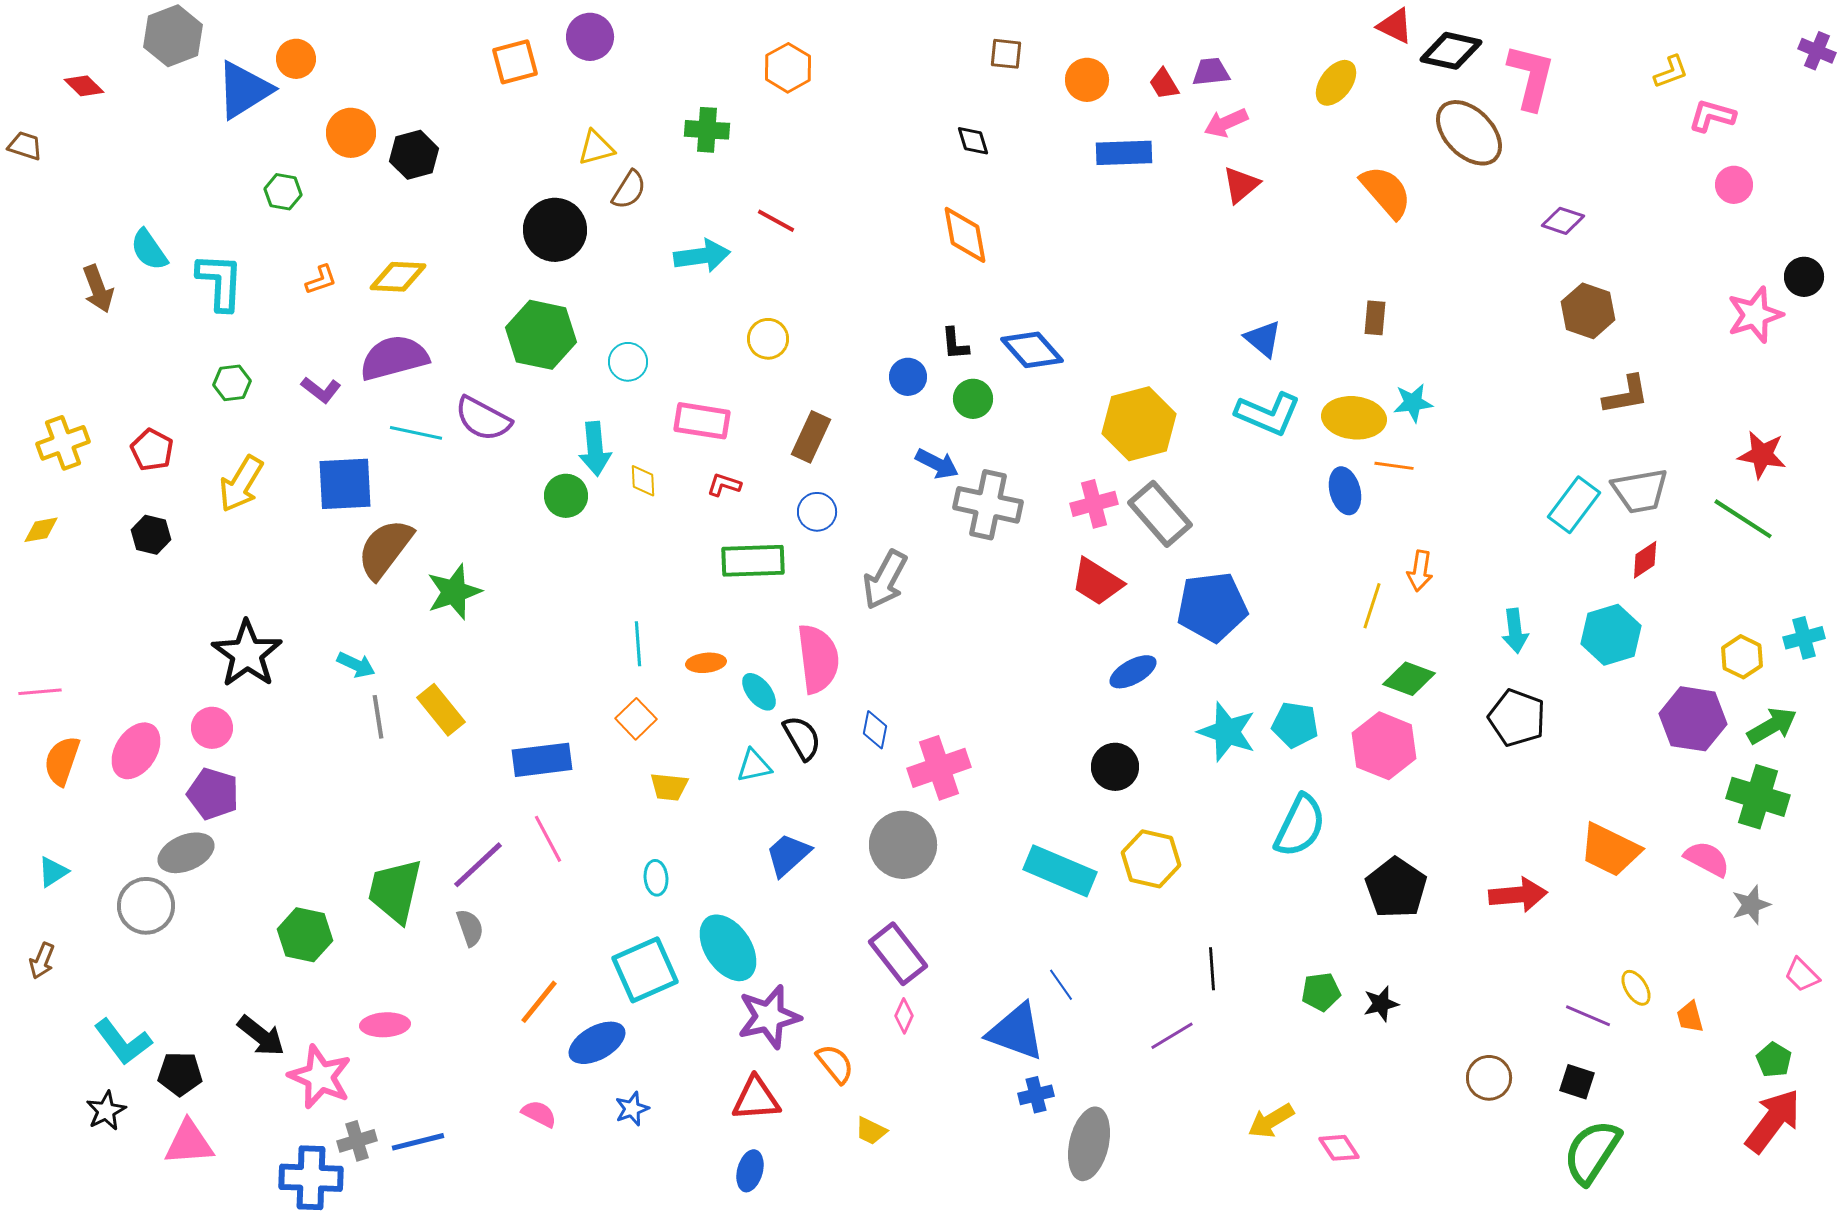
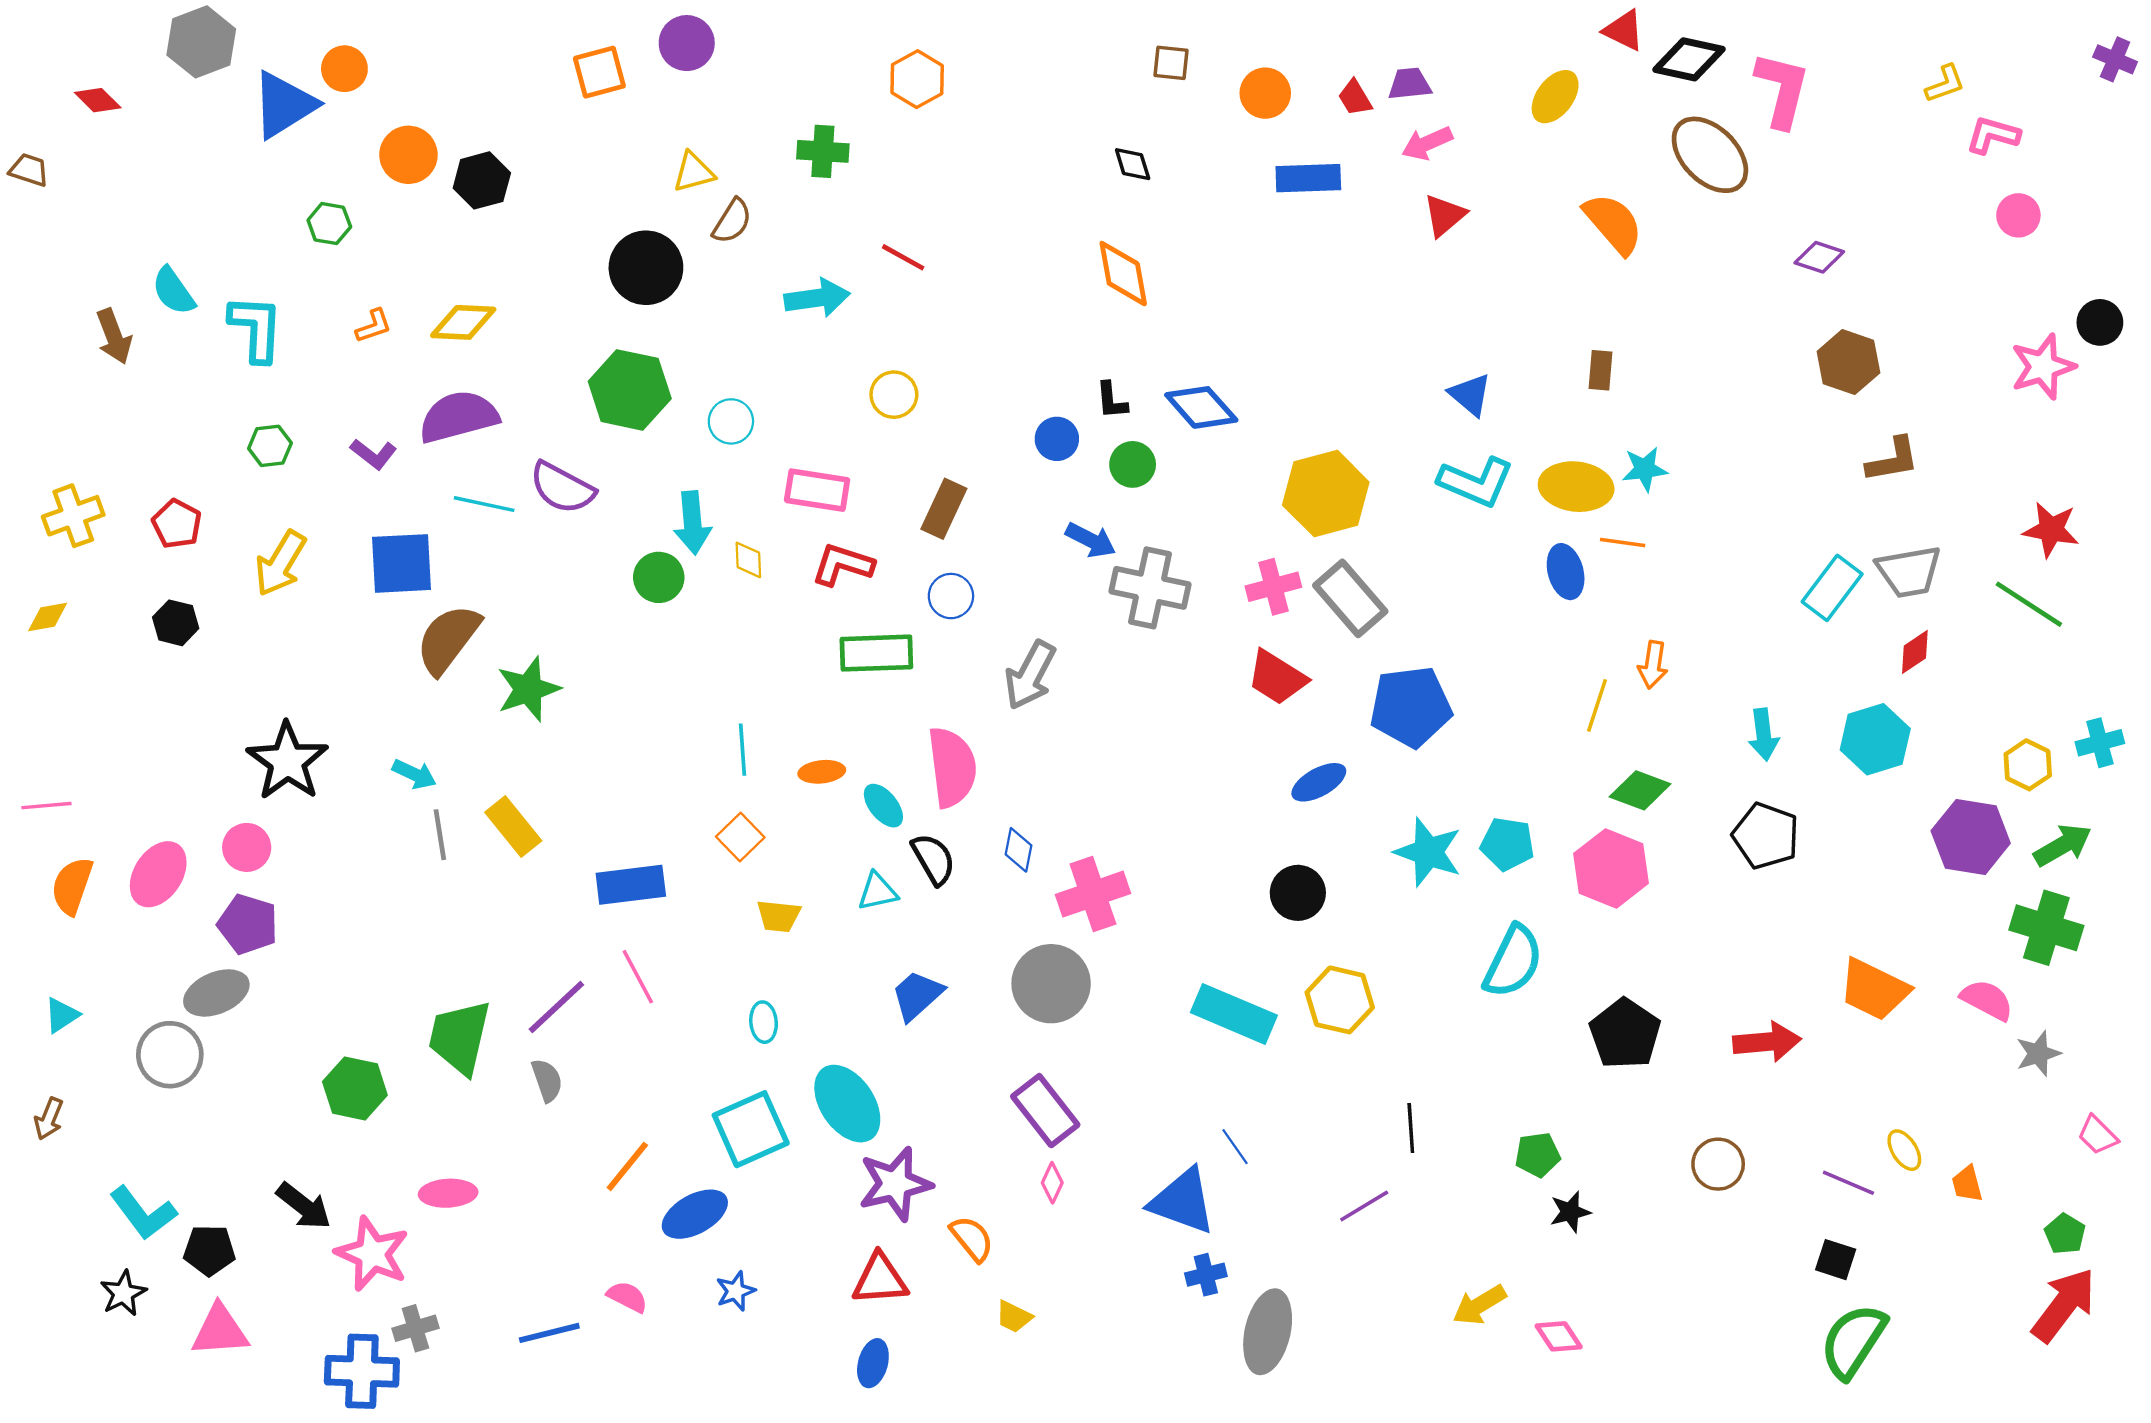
red L-shape: (724, 485) -> (843, 565), size x1.6
black star: (1381, 1004) -> (1570, 1212), moved
brown circle: (1489, 1078) -> (1718, 1164), moved
blue line: (418, 1142) -> (549, 1333), moved

